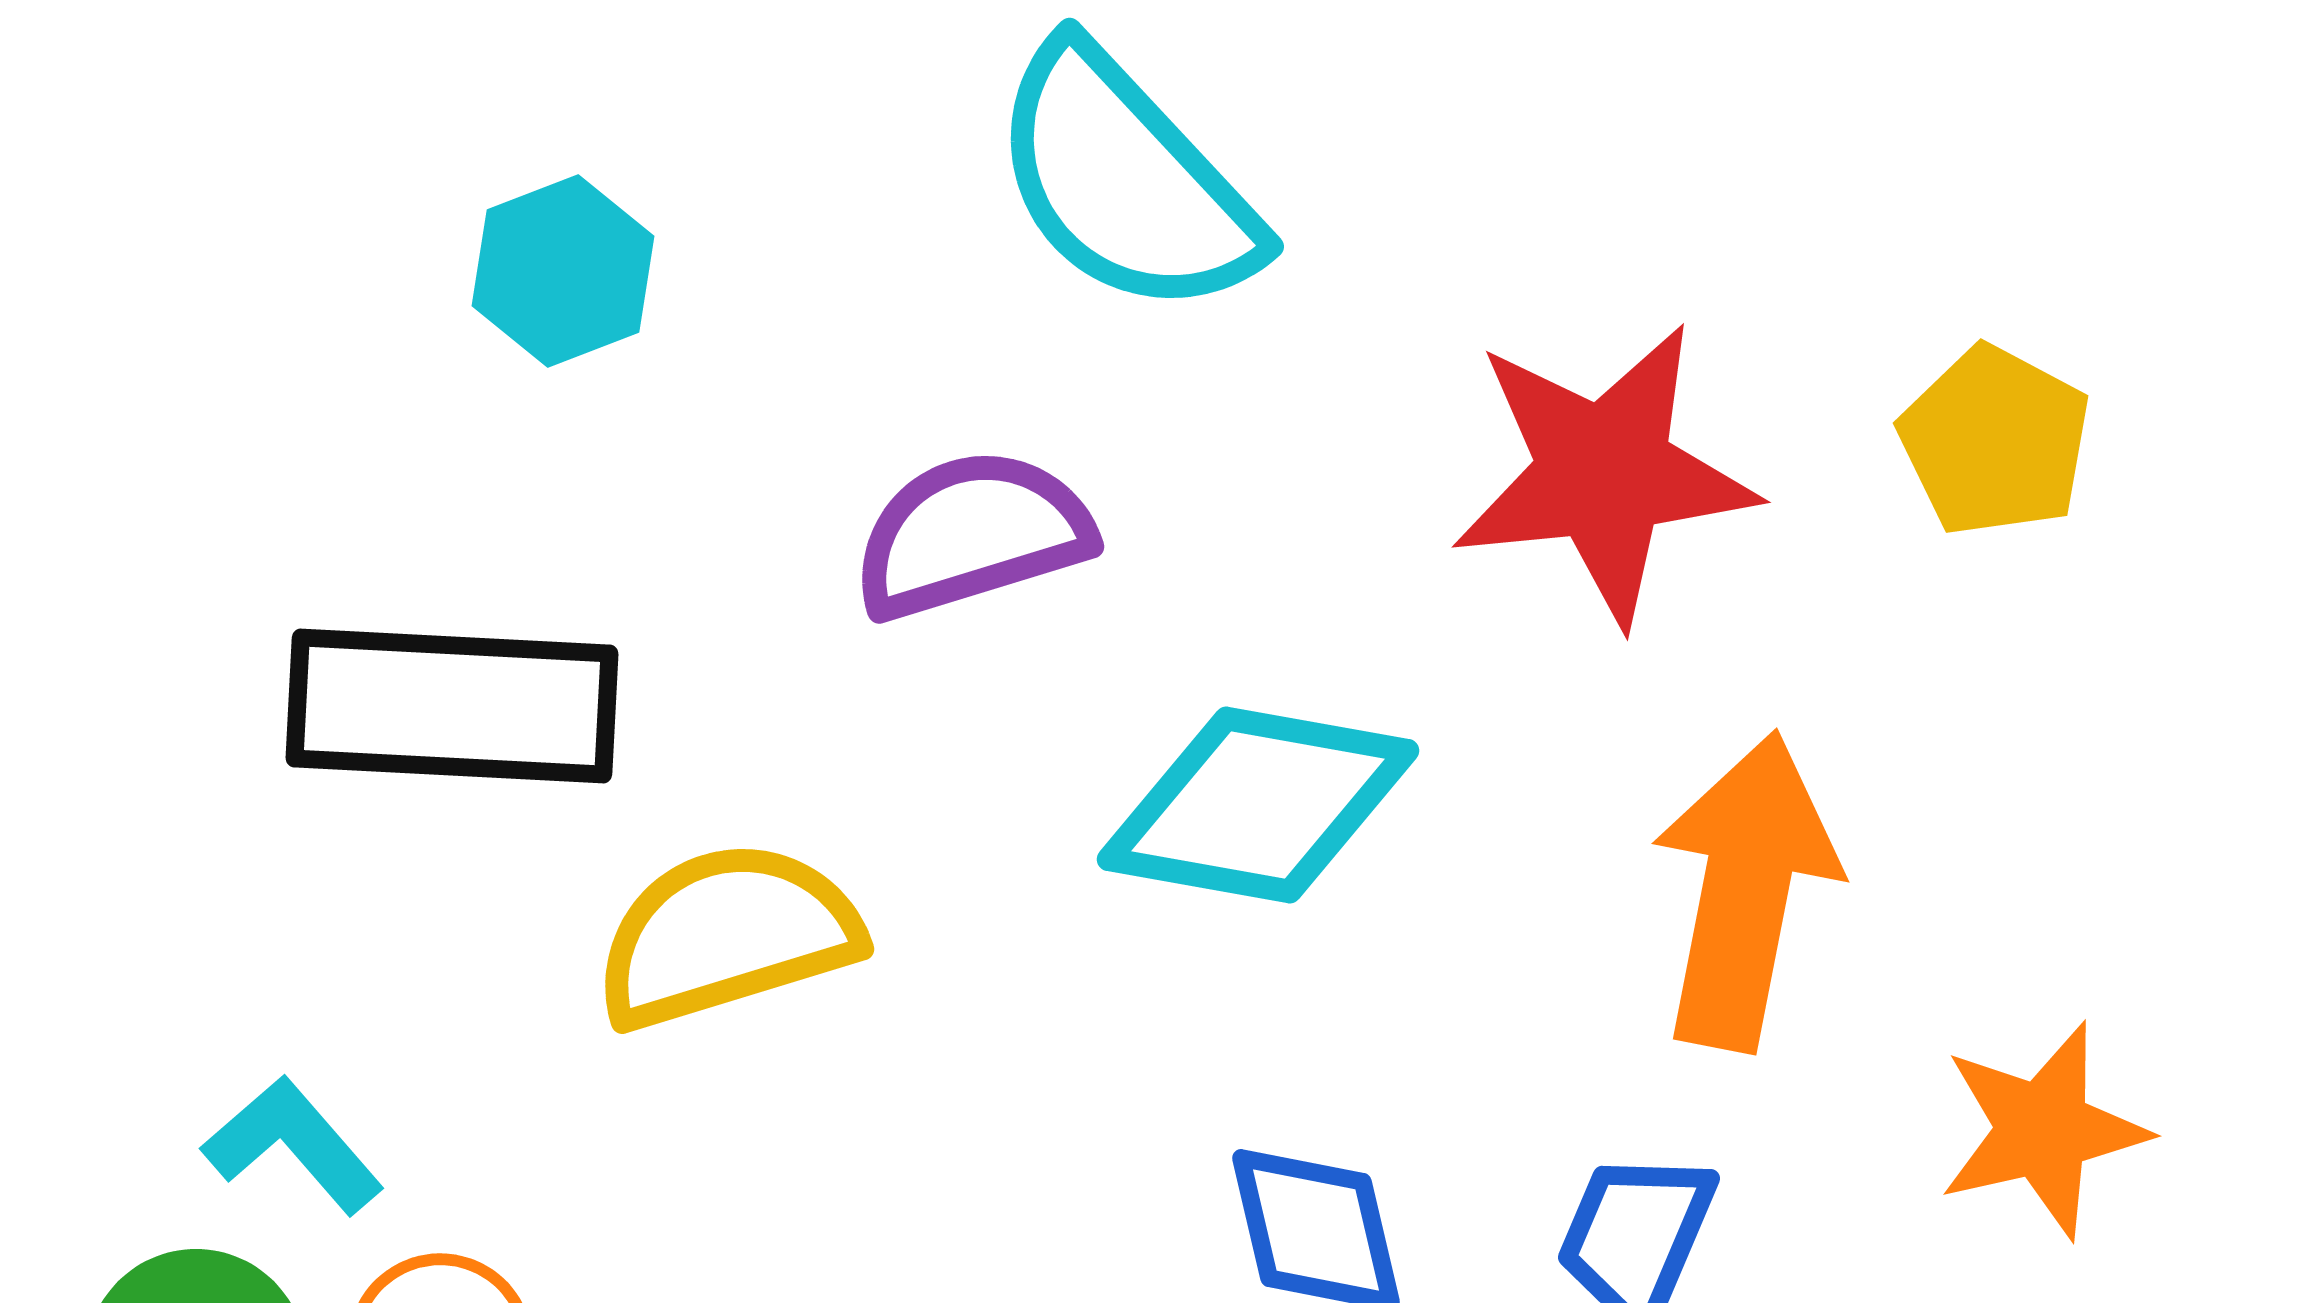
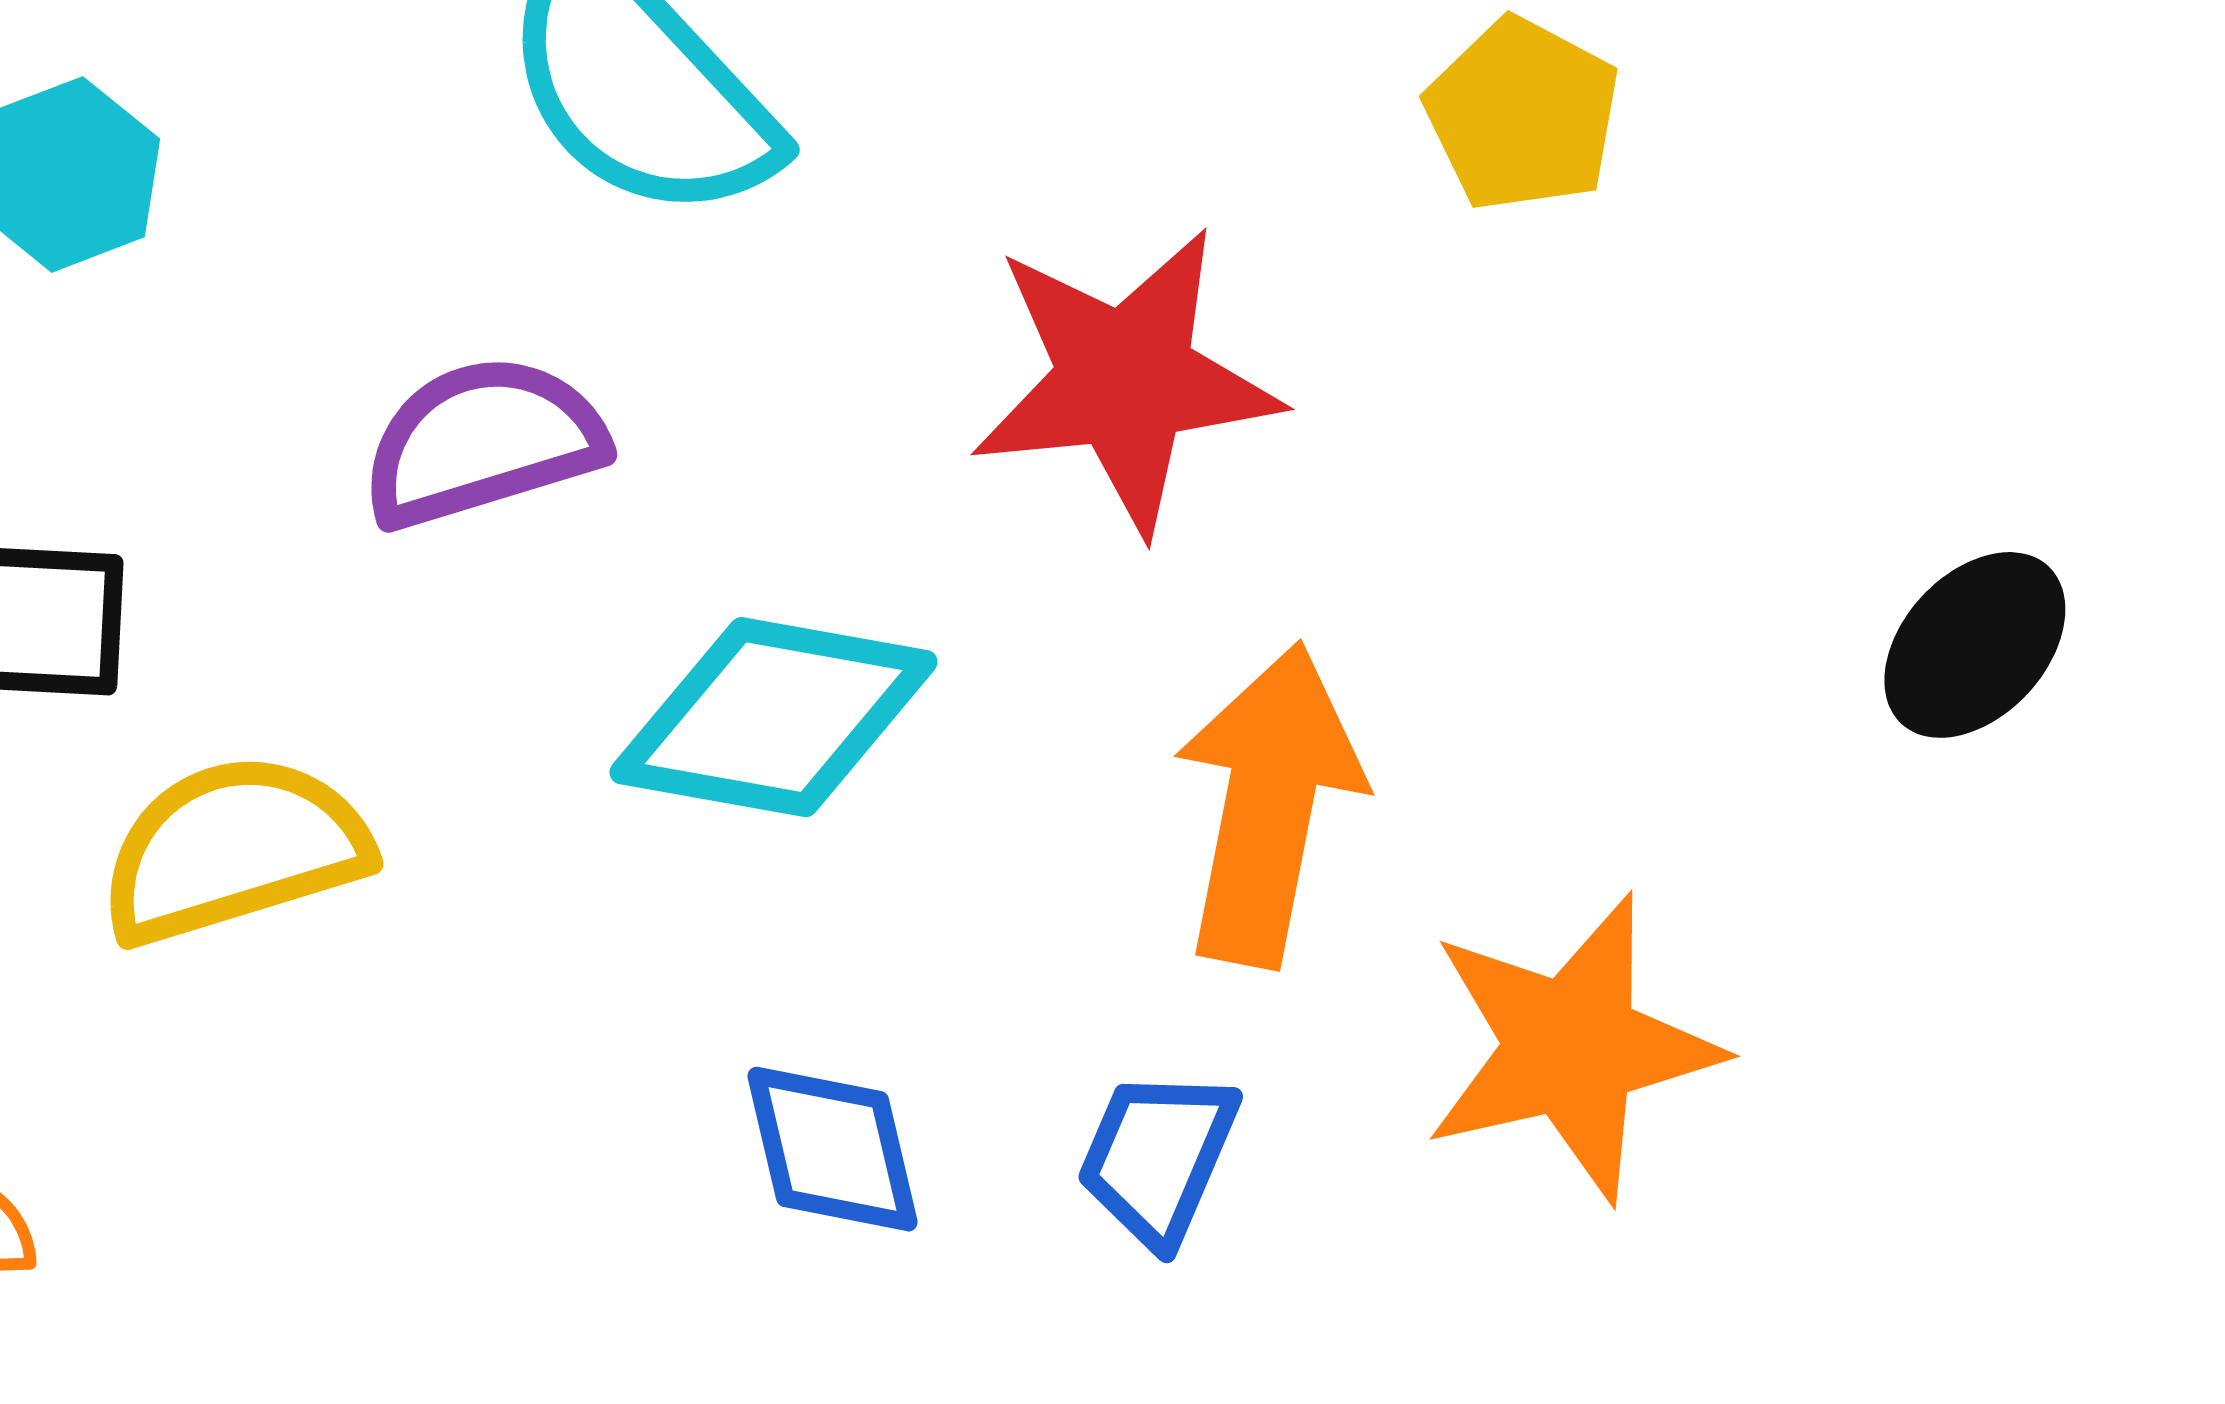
yellow pentagon: (1995, 441) -> (1523, 114), moved
orange star: (2043, 1130) -> (1571, 1047), size x1.4

